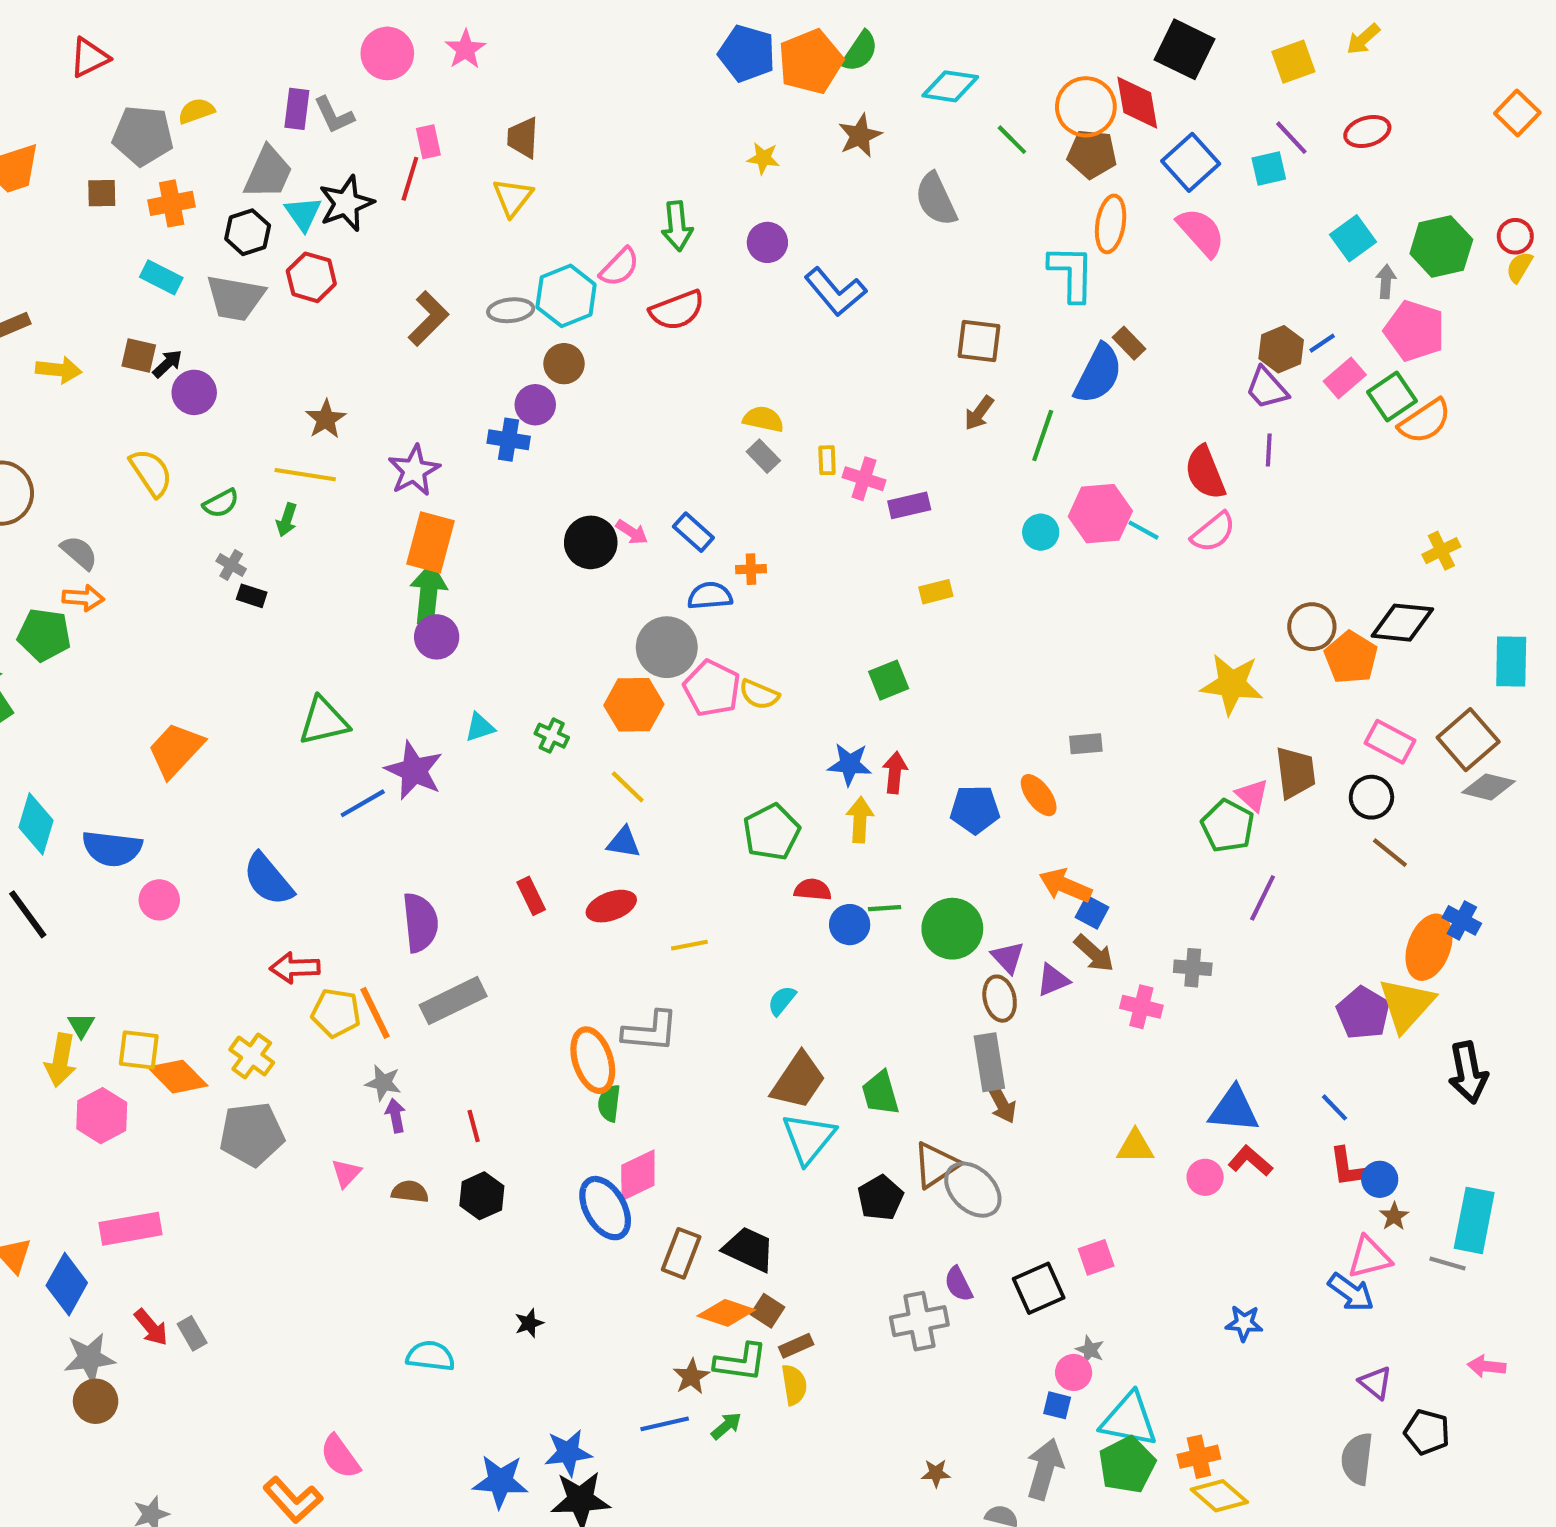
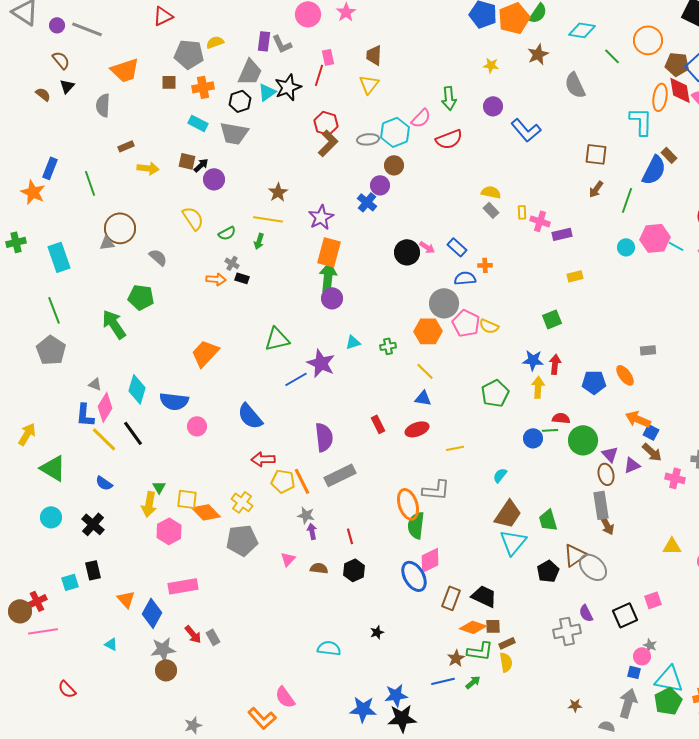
red diamond: (1137, 103) -> (680, 90), moved
brown pentagon: (1092, 154) -> (677, 64), moved
cyan triangle: (303, 214) -> (267, 92), turned 30
red hexagon: (311, 277) -> (326, 123), moved
blue cross: (509, 440) -> (367, 202), turned 30
orange arrow: (83, 598) -> (216, 279), moved
green cross: (552, 736) -> (388, 346), turned -35
red semicircle: (813, 890) -> (561, 418), moved
green semicircle: (609, 1103) -> (416, 525), size x1.5
brown square: (767, 1311) -> (493, 626), turned -35

